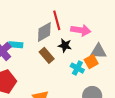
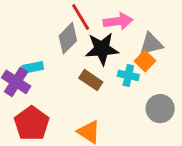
black star: (65, 45) -> (102, 49), size x1.6
brown rectangle: (47, 55) -> (91, 80), moved

